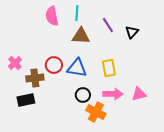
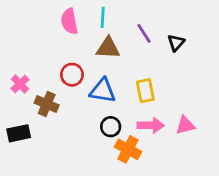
red circle: (54, 65) -> (72, 75), moved
brown cross: (35, 78) -> (47, 104), turned 30
black rectangle: (26, 100) -> (19, 133), moved

